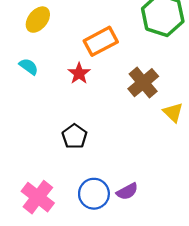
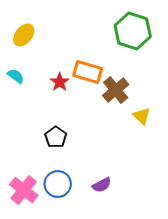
orange rectangle: (101, 41) -> (88, 72), moved, turned 44
blue circle: (94, 194) -> (58, 184), moved

